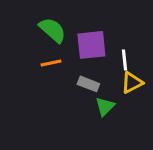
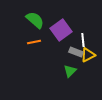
purple square: (91, 45) -> (61, 30), turned -30
gray rectangle: (88, 84) -> (76, 52), moved

